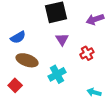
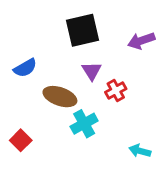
red cross: (87, 53) -> (116, 91), moved
brown ellipse: (27, 60) -> (60, 97), moved

